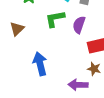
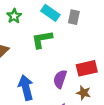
purple semicircle: (79, 25) -> (60, 79), moved

